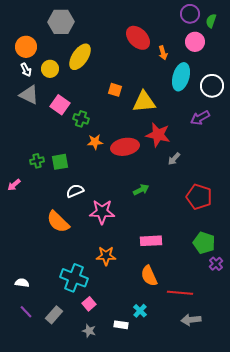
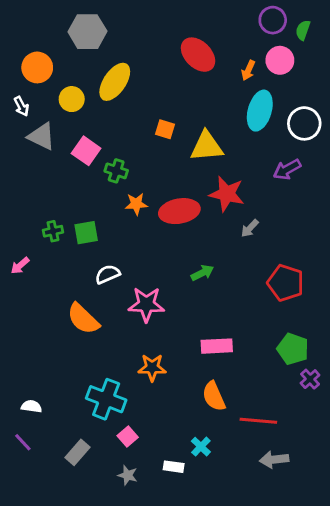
orange arrow: (163, 53) -> (248, 70), moved, turned 40
white arrow: (26, 70) -> (21, 106), moved
purple line: (26, 312) -> (23, 442), moved

